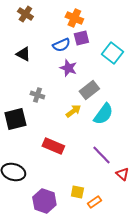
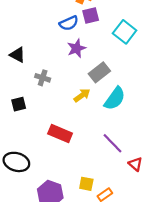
black triangle: (23, 54) -> (17, 55), moved
purple star: (68, 68) -> (76, 48), turned 30
black square: (15, 119) -> (19, 104), size x0.6

